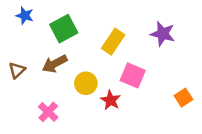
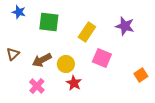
green square: (64, 29) -> (49, 22), turned 35
brown arrow: (55, 64) -> (42, 60), moved
red star: (111, 100) -> (74, 83), moved

